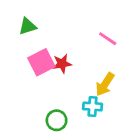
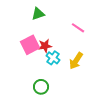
green triangle: (28, 26) -> (38, 14), moved
cyan cross: (93, 106) -> (53, 58), moved, turned 32

